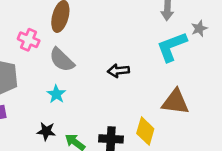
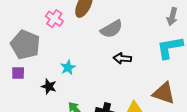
gray semicircle: (62, 60) -> (111, 29), moved, turned -85
black star: (46, 131) -> (49, 86), moved

